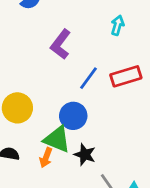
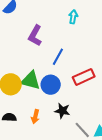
red rectangle: (126, 76) -> (84, 77), moved
green triangle: (57, 139) -> (31, 80), moved

